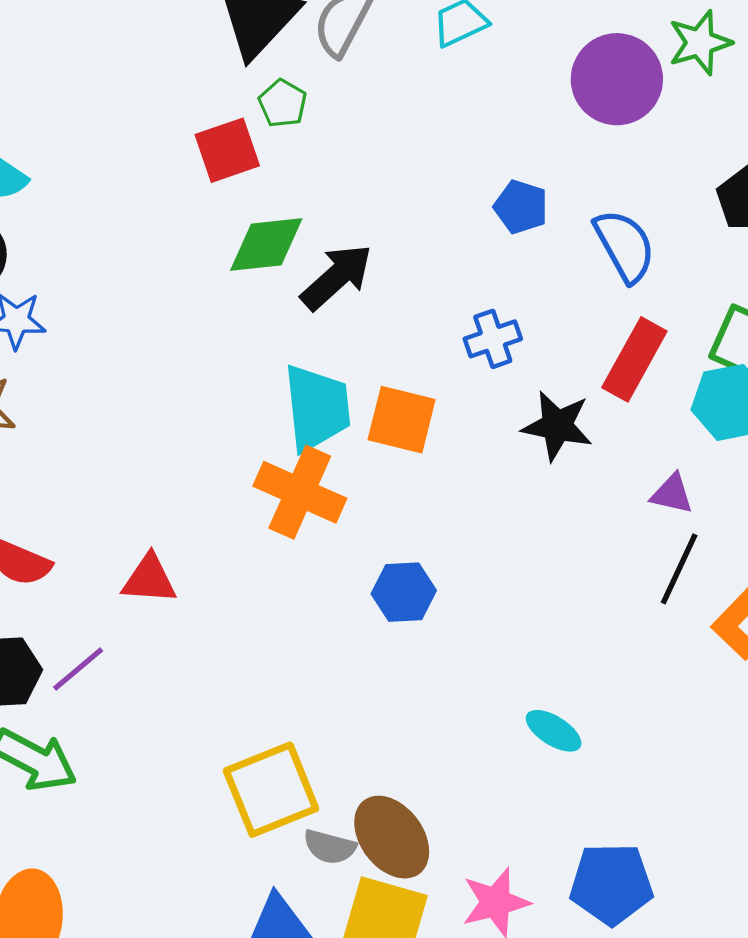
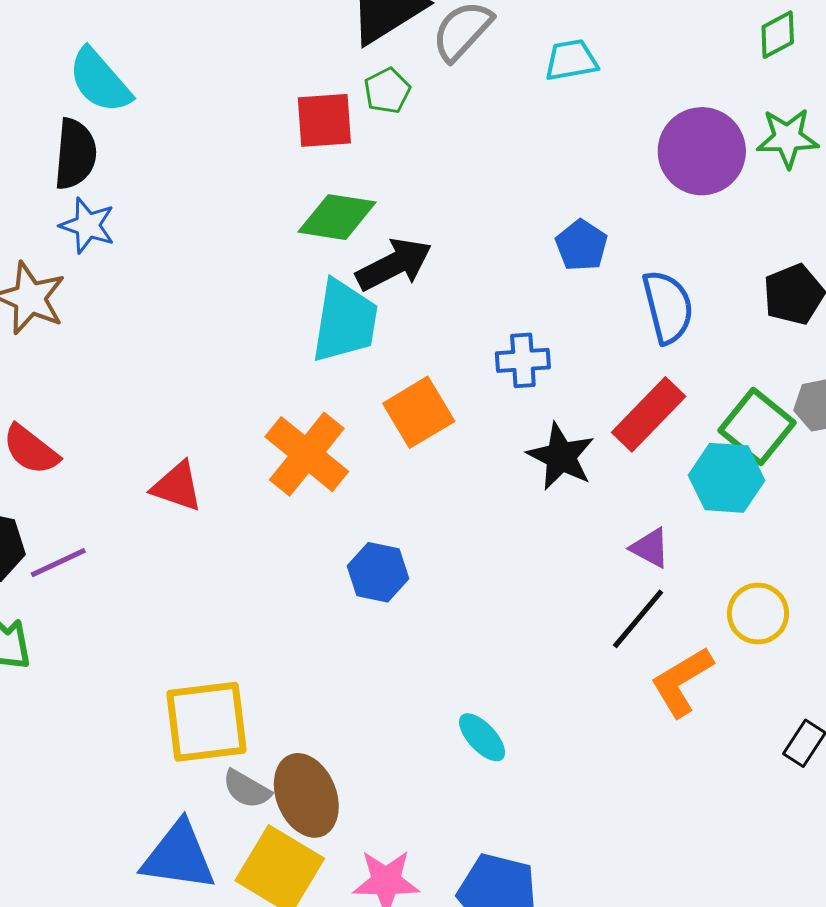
cyan trapezoid: (317, 408) -> (345, 321), moved
orange square: (402, 420) -> (419, 412), turned 30
red triangle: (149, 579) -> (177, 486), moved

